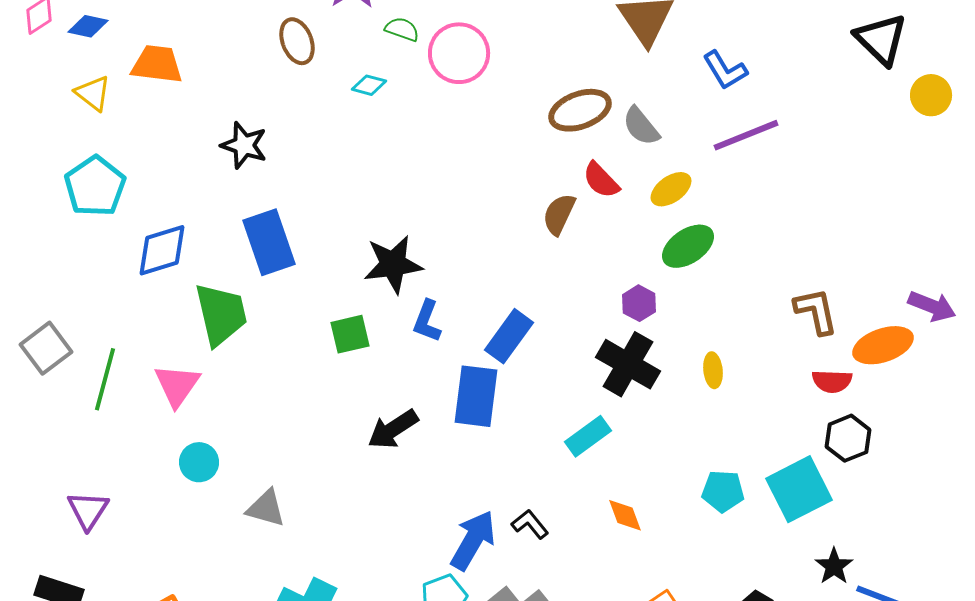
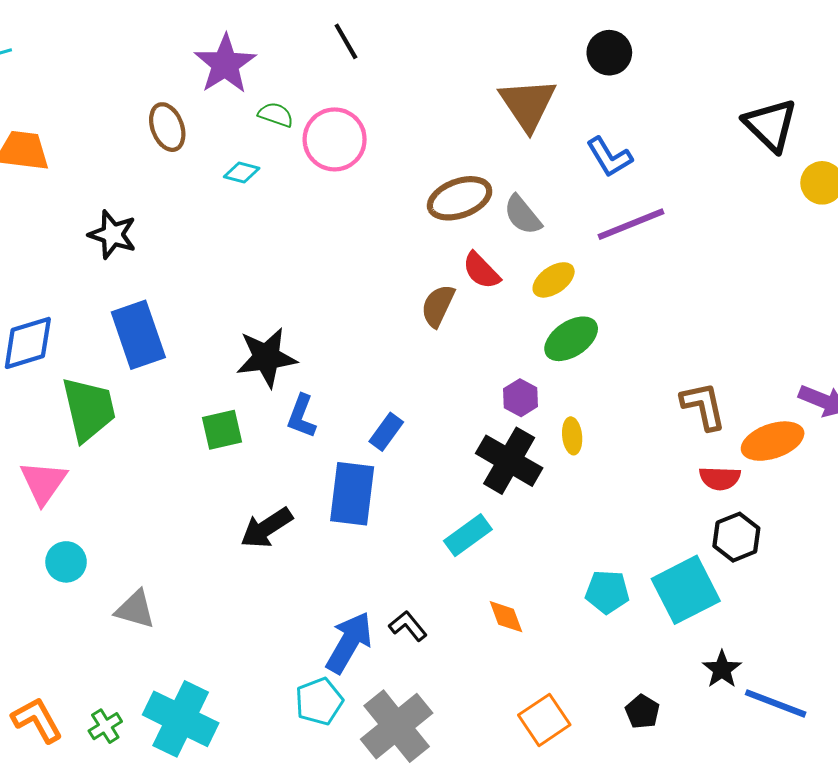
blue rectangle: (509, 336) -> (386, 432), size x0.7
yellow ellipse: (713, 370) -> (572, 436), moved

